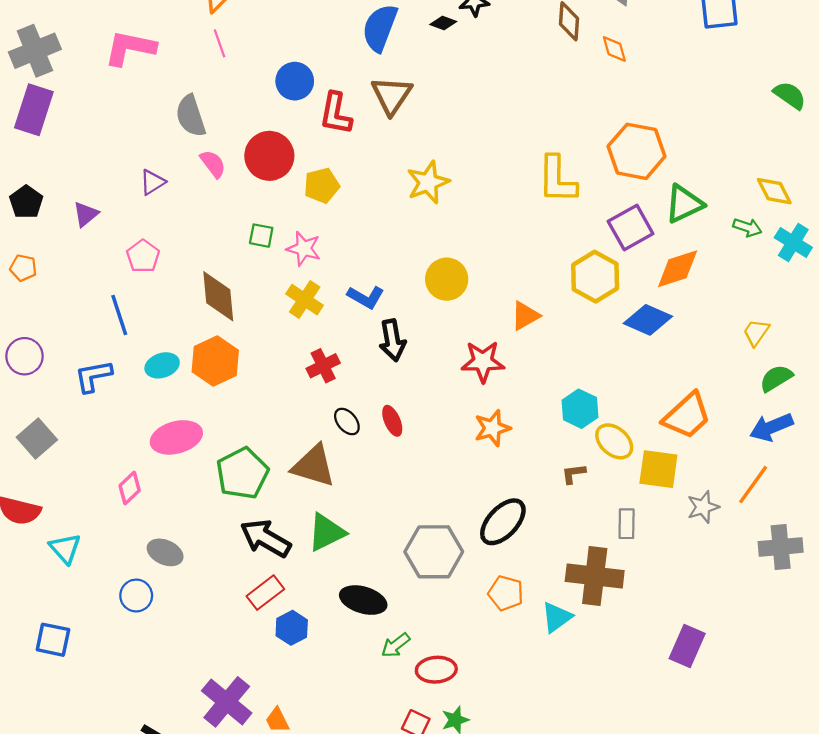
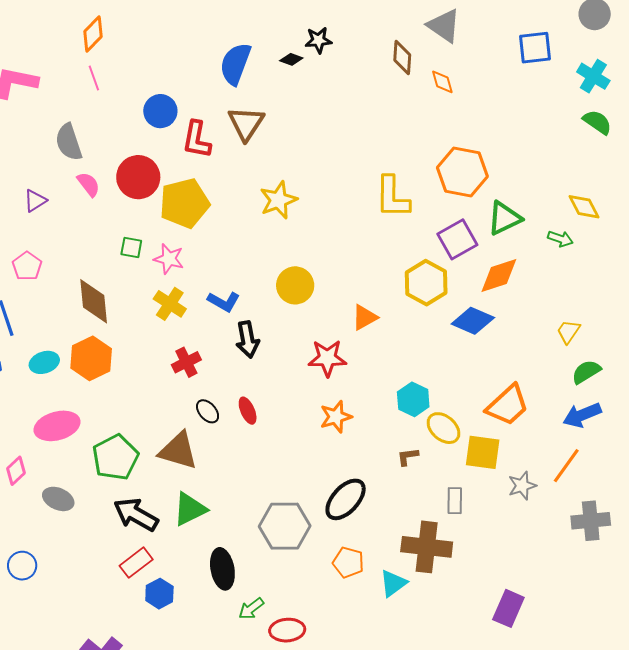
yellow pentagon: (322, 186) -> (184, 203), size x1.6
cyan cross: (793, 243) -> (593, 76), moved
gray ellipse: (165, 552) -> (58, 499), moved
black ellipse: (363, 600) -> (222, 569), turned 63

